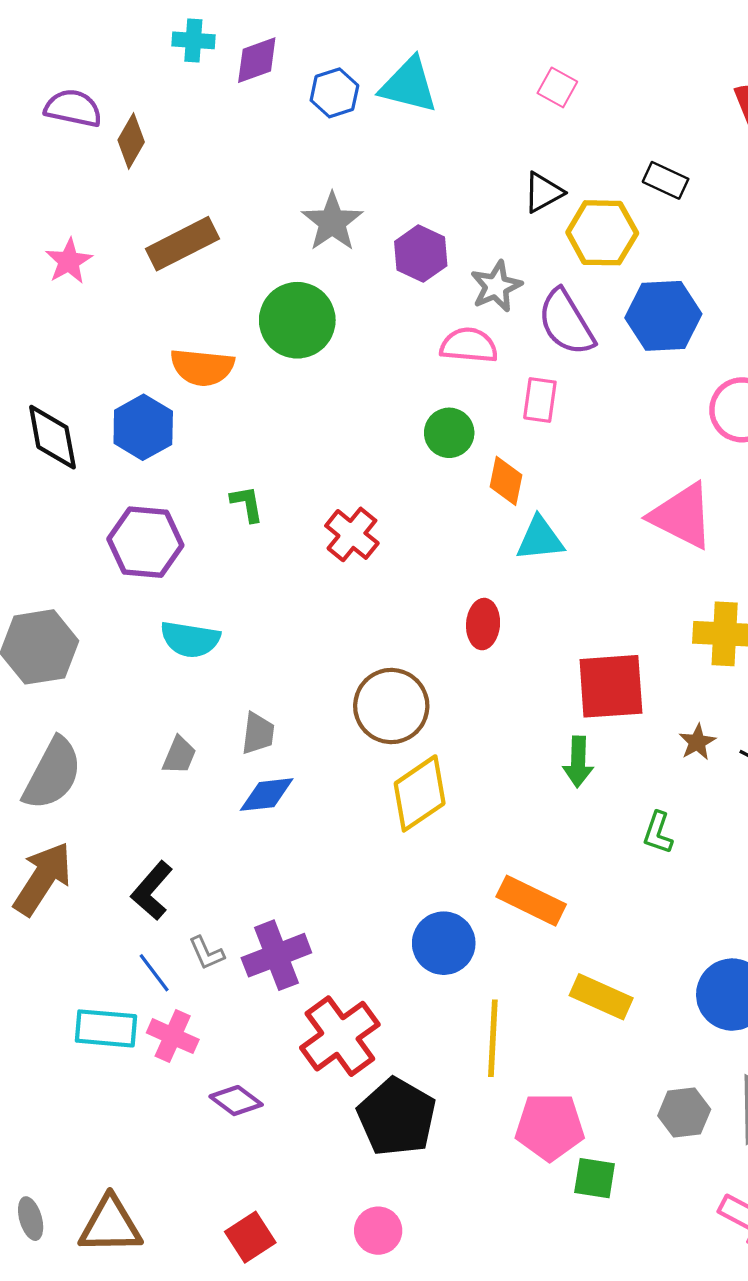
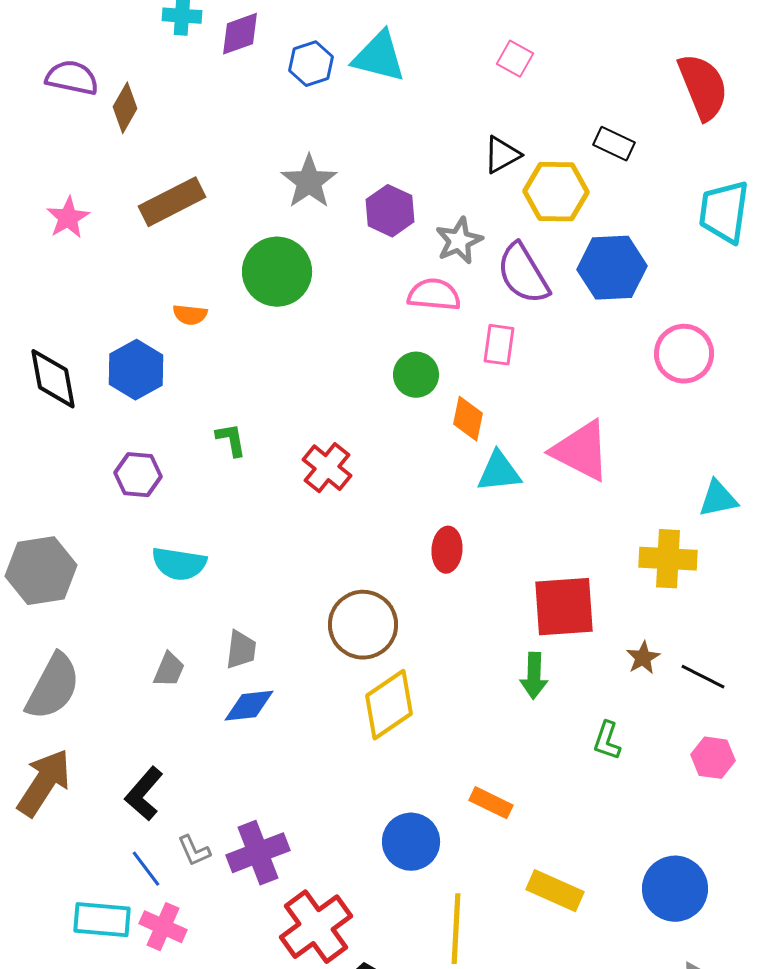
orange semicircle: (202, 367) -> (190, 315), size x0.6
pink triangle: (682, 516) -> (581, 451), moved
purple hexagon: (145, 542) -> (138, 475), size x0.7
orange rectangle: (531, 901) -> (491, 803), size x0.7

